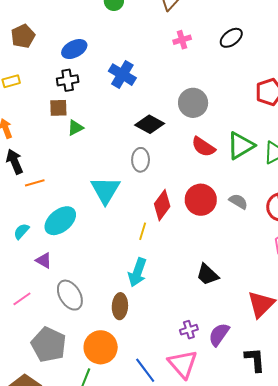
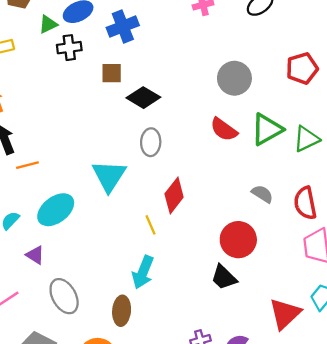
blue cross: (122, 75) -> (123, 27), moved, turned 36
gray circle: (193, 103) -> (234, 78), moved
brown square: (58, 108) -> (112, 73), moved
black diamond: (150, 124) -> (143, 98), moved
green triangle: (75, 128) -> (48, 24), moved
red circle: (201, 200) -> (238, 240), moved
yellow line: (143, 231) -> (150, 225), turned -42

